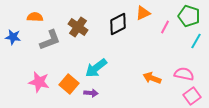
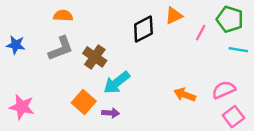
orange semicircle: (35, 17) -> (63, 16), moved
brown cross: (78, 27) -> (95, 57), moved
cyan line: (196, 41) -> (238, 50), turned 70
pink semicircle: (184, 74) -> (224, 90), turned -36
pink star: (39, 82) -> (22, 107), moved

